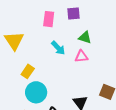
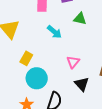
pink triangle: (81, 56) -> (73, 62), moved, turned -40

